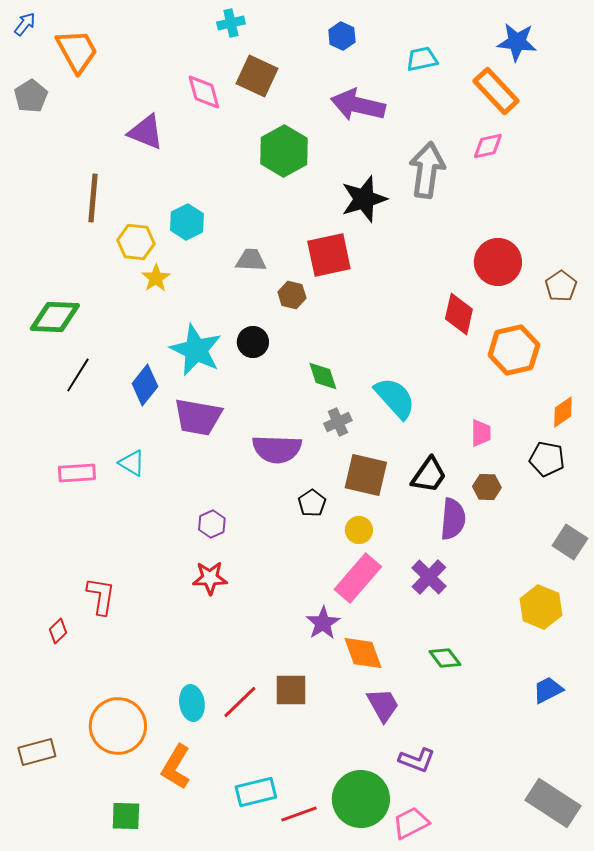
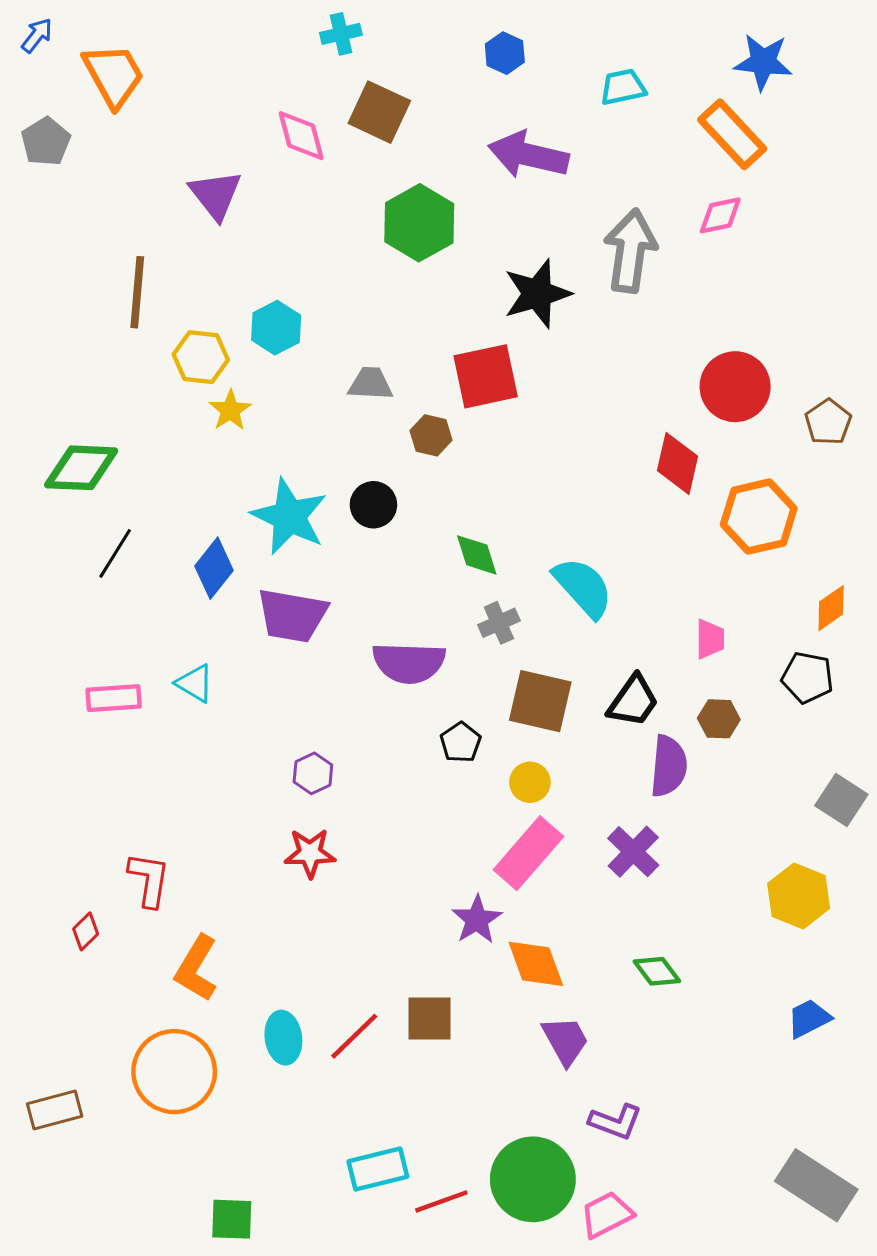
purple triangle: (146, 132) -> (216, 195), turned 30
orange L-shape: (176, 767) -> (196, 968), moved
green square: (126, 816) -> (232, 1219), moved

